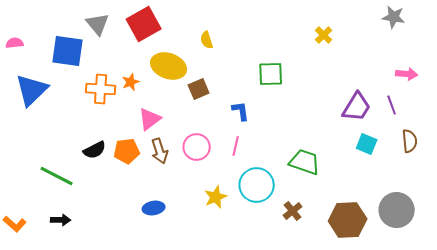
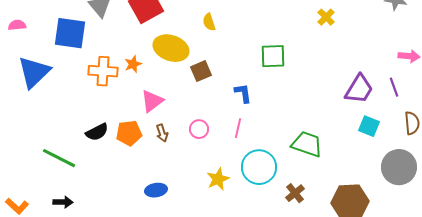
pink circle: (197, 147) -> (199, 129), size x0.7
brown arrow: (160, 151) -> (162, 133), size x0.7
gray circle: (397, 210) -> (399, 167), moved

